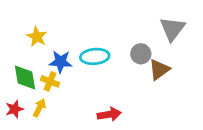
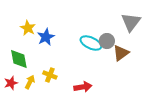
cyan ellipse: (95, 56) -> (91, 43), moved, turned 30
blue star: (61, 62) -> (46, 37), moved, turned -30
yellow cross: (50, 81) -> (50, 75), moved

